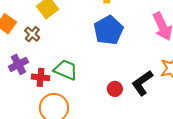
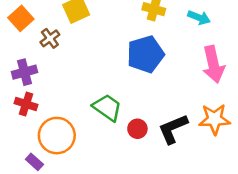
green trapezoid: (66, 70) -> (107, 107), moved
red cross: (40, 77) -> (26, 104), moved

